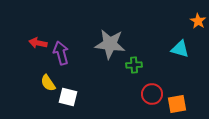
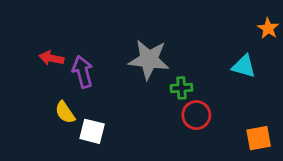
red circle: (152, 94) -> (196, 115), moved
orange square: (177, 104) -> (259, 138), moved

